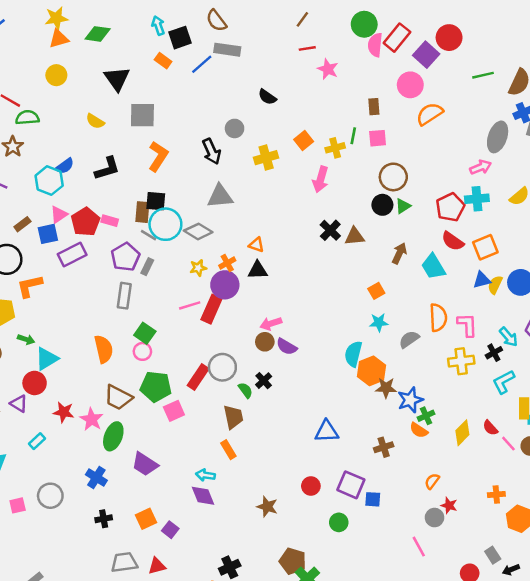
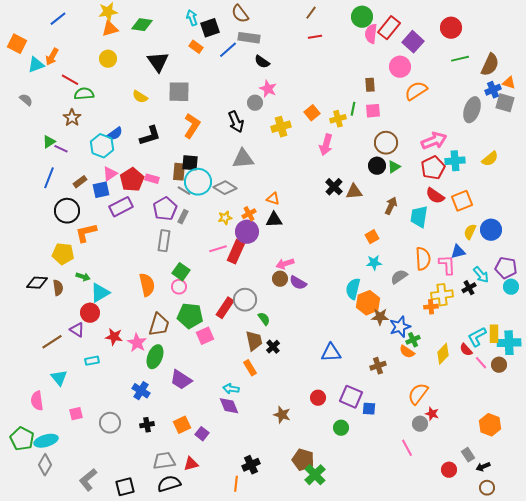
red circle: (449, 38) -> (451, 28), moved
pink star: (328, 69) -> (268, 89), moved
black semicircle: (267, 97) -> (262, 62), moved
pink arrow: (481, 167) -> (434, 141), moved, size x1.4
cyan trapezoid: (433, 267) -> (419, 217), turned 40
blue triangle: (482, 280) -> (458, 252), moved
black cross: (264, 381) -> (273, 347), moved
cyan L-shape: (504, 382) -> (477, 337), moved
brown trapezoid: (118, 398) -> (159, 325), turned -100
cyan rectangle: (37, 441) -> (92, 361), turned 32
orange semicircle: (432, 481) -> (418, 394), size x1.6
orange cross: (496, 494) -> (431, 307), moved
gray circle: (50, 496) -> (110, 423), moved

